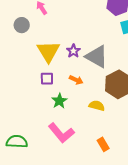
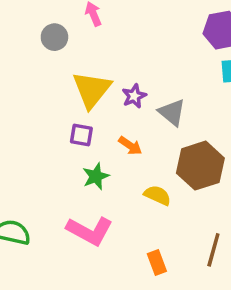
gray triangle: (97, 57) -> (172, 112), size x0.7
pink L-shape: (61, 133) -> (90, 231), turned -32

